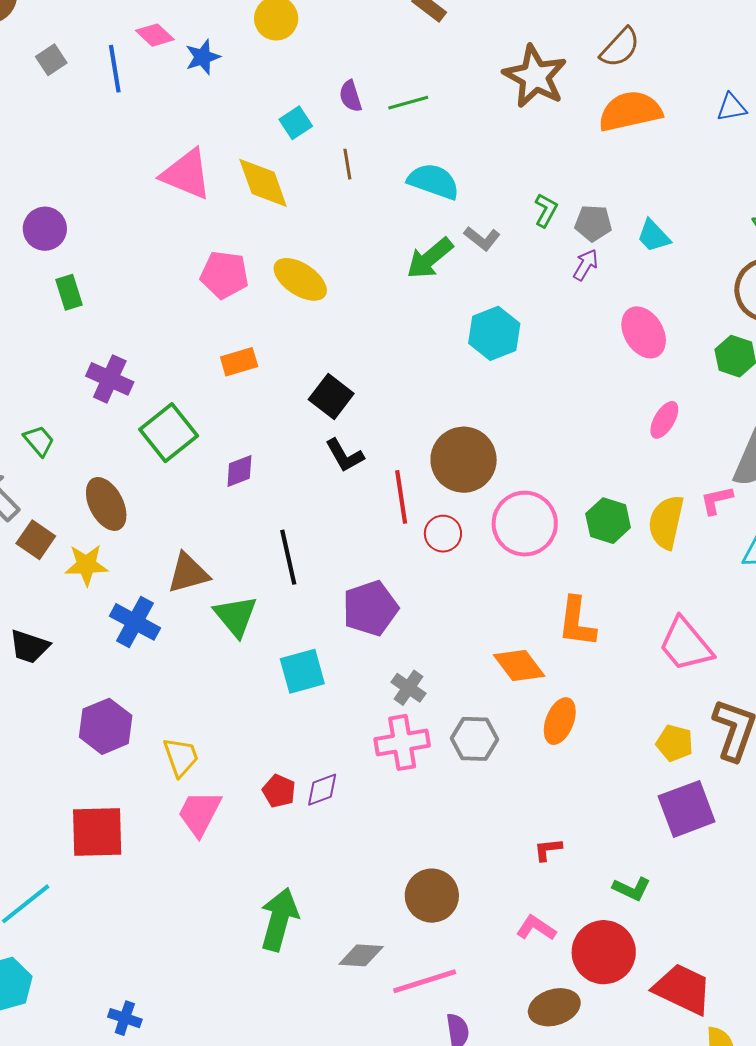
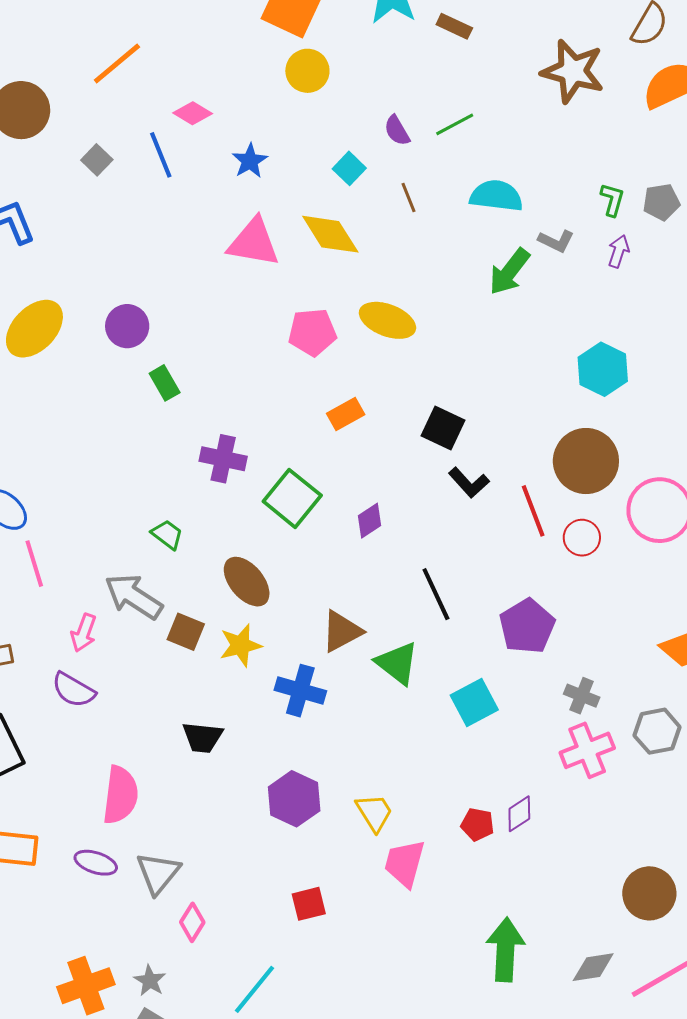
blue star: (203, 57) -> (250, 161), moved
purple arrow: (586, 265) -> (619, 251), moved
cyan hexagon: (494, 333) -> (603, 369), moved
red square: (97, 832) -> (309, 904), size x0.6

